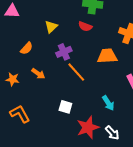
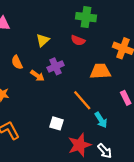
orange semicircle: (27, 48) -> (17, 62), turned 112
orange line: (76, 72) -> (82, 100), moved
orange arrow: (38, 74) -> (37, 76), moved

